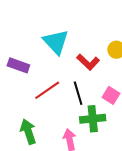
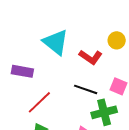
red line: (47, 90) -> (39, 102), moved
black line: (78, 93) -> (86, 89), turned -45

